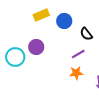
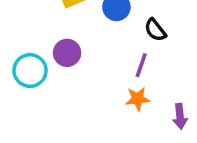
purple line: (78, 54) -> (141, 65), turned -40

